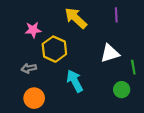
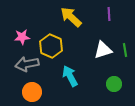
pink star: (33, 30) -> (22, 37), moved
green line: (133, 67) -> (125, 50), moved
gray arrow: (29, 68) -> (27, 64), size x1.6

